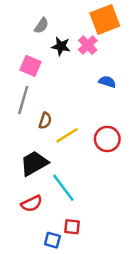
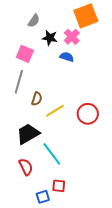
blue semicircle: (107, 82) -> (67, 57), moved
red semicircle: (32, 204) -> (26, 167), turned -90
blue square: (52, 240) -> (43, 197), turned -32

